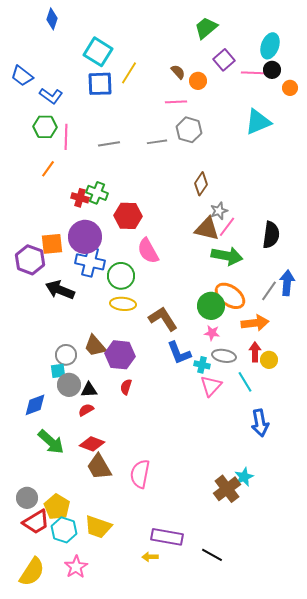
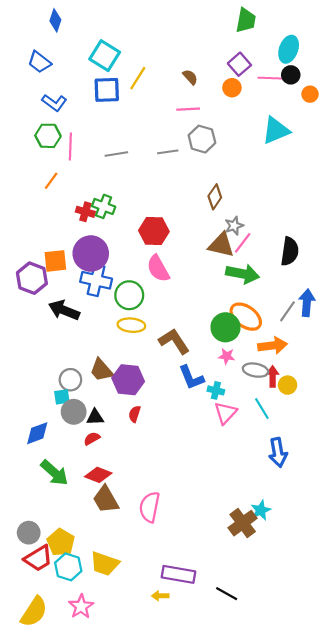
green trapezoid: (206, 28) -> (246, 20), moved, turned 140
blue trapezoid: (22, 76) -> (39, 62), moved
orange circle: (198, 81) -> (232, 88), moved
red hexagon: (128, 216) -> (154, 231), moved
gray ellipse: (224, 356) -> (255, 370), moved

